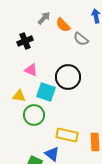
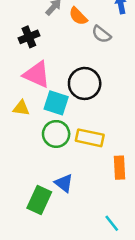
pink triangle: (31, 70) -> (37, 74), size x1.6
green circle: (34, 115) -> (56, 134), moved
yellow rectangle: (67, 135) -> (90, 138), moved

